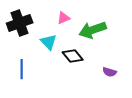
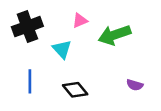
black diamond: (73, 56) -> (75, 90), moved

